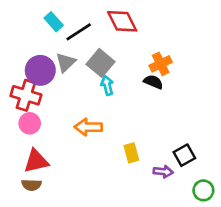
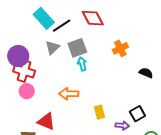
cyan rectangle: (54, 22) -> (44, 18), size x1.5
gray square: (101, 63) -> (77, 48), turned 30
purple circle: (40, 70) -> (18, 56), moved
black semicircle: (153, 82) -> (146, 73), moved
red triangle: (36, 161) -> (46, 121), moved, turned 36

